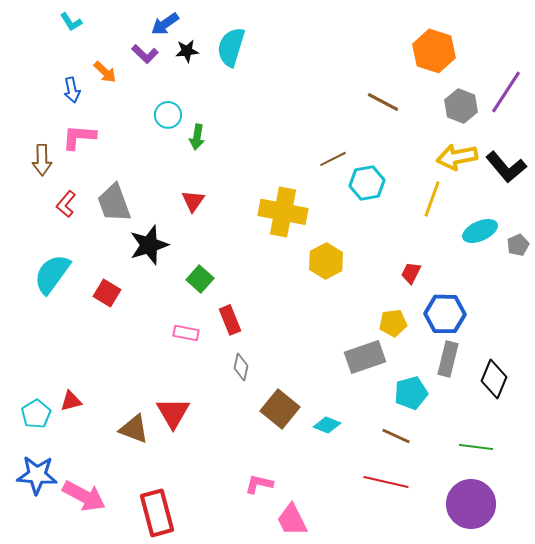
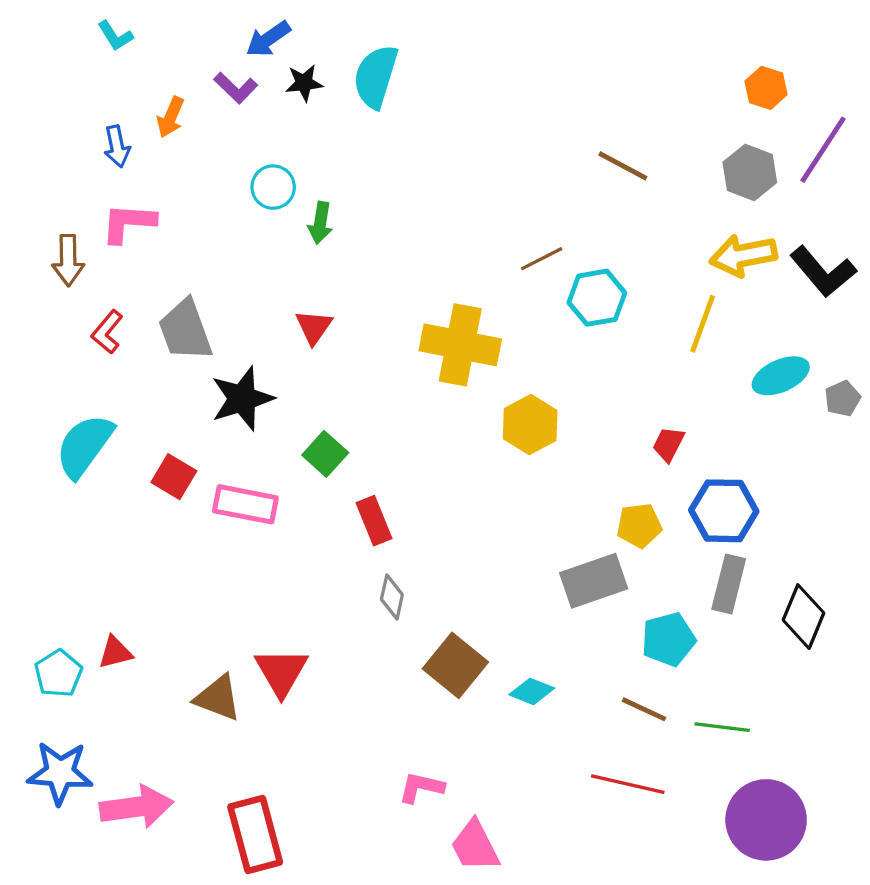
orange hexagon: (434, 51) -> (766, 88), moved, size x0.6
orange arrow: (105, 72) -> (171, 117), turned 70
pink rectangle: (186, 333) -> (245, 504), moved, size x1.5
green line: (476, 447) -> (722, 727), moved
pink arrow: (84, 496) -> (136, 807), turned -36

